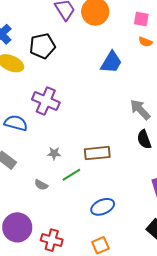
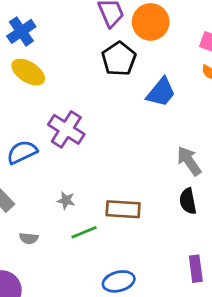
black pentagon: (42, 46) -> (119, 59), moved, turned -30
blue semicircle: (16, 123) -> (22, 152), turned -50
gray semicircle: (41, 185) -> (29, 238), moved, turned -32

